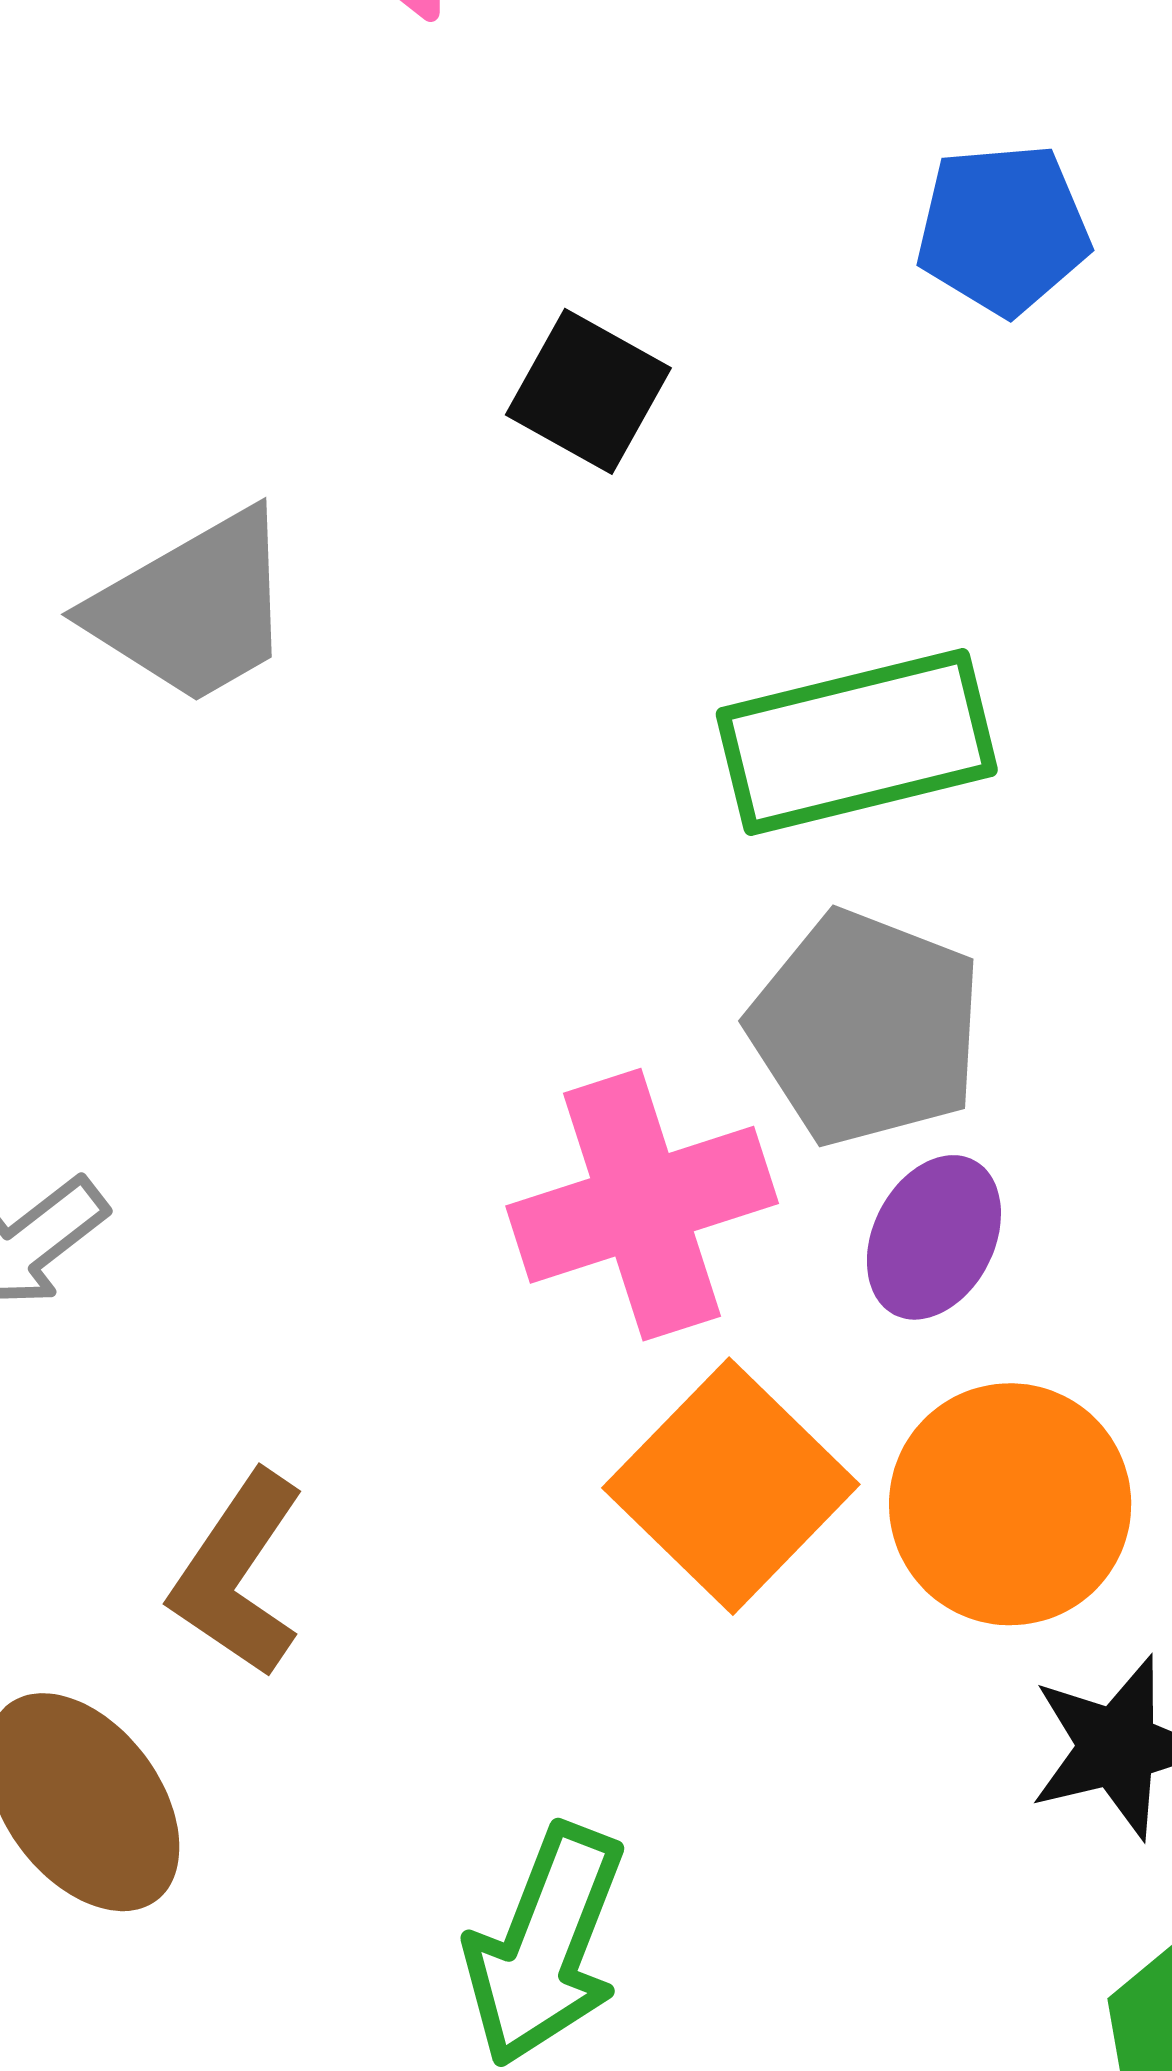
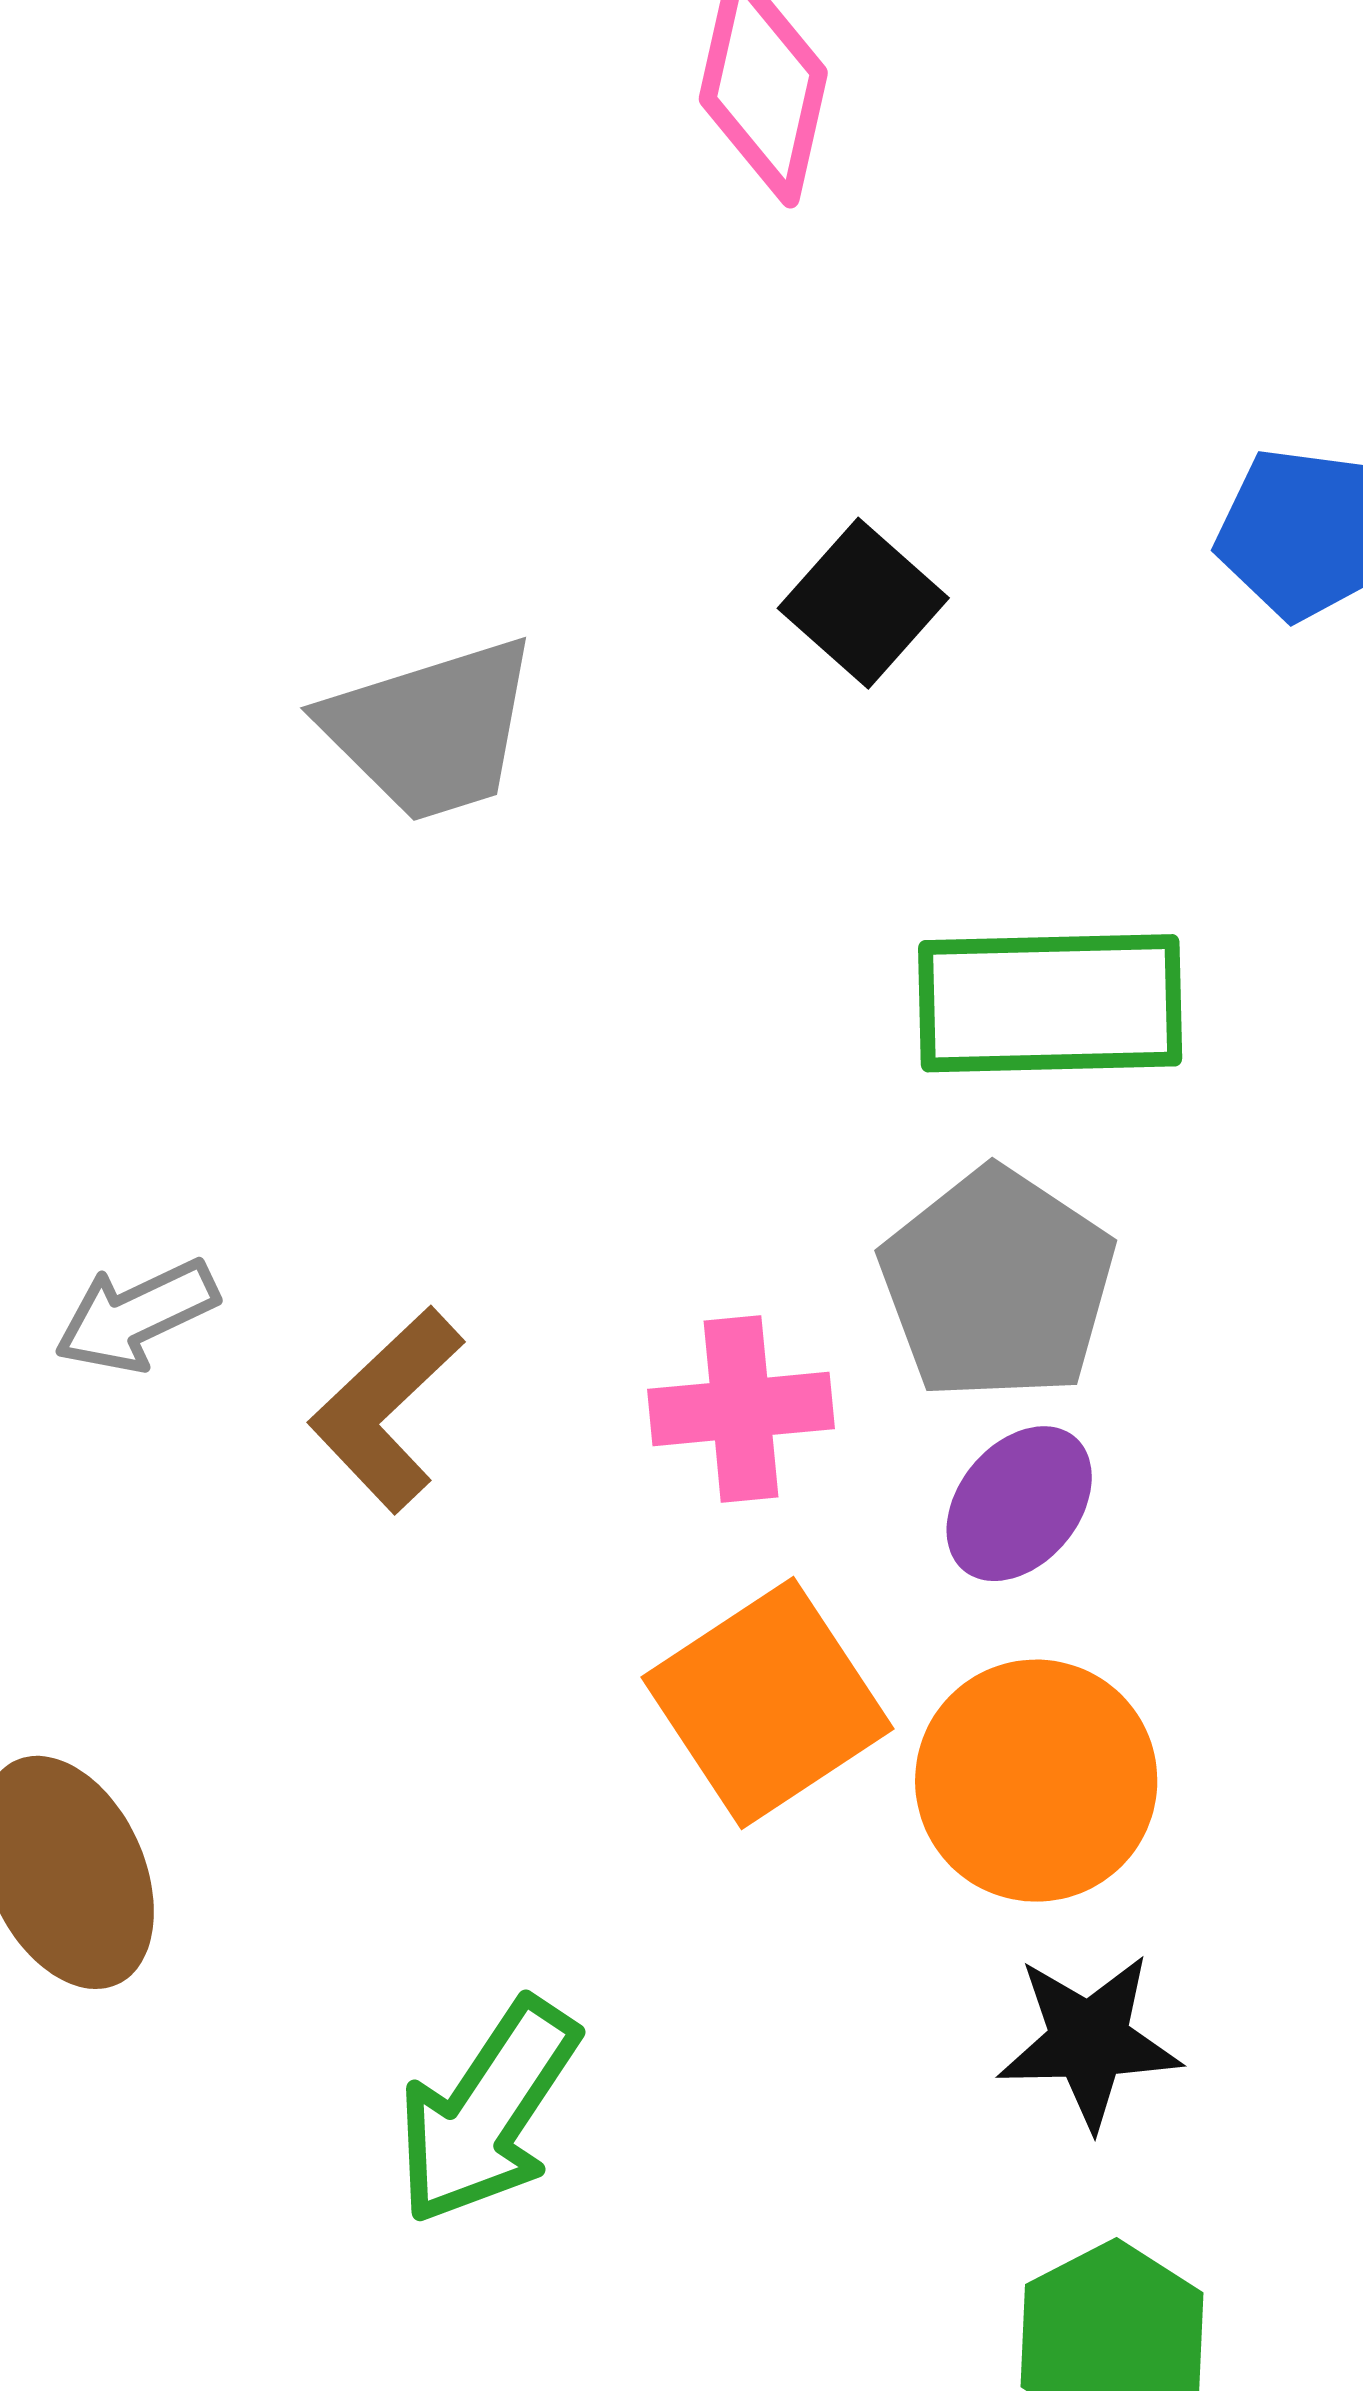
pink cross: (642, 1205) -> (741, 1409), size x0.7
brown L-shape: (238, 1574) -> (386, 1409), moved

